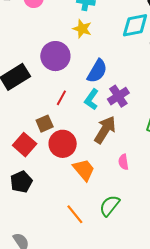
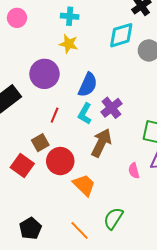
pink semicircle: (123, 162) -> (134, 171), moved
black pentagon: (21, 182) -> (30, 228), moved

